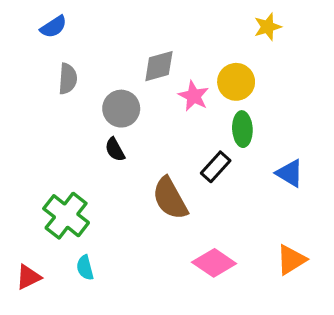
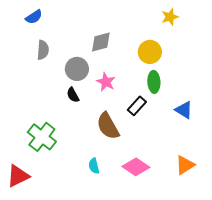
pink star: (194, 96) -> (106, 82), moved
cyan semicircle: (85, 268) -> (94, 166), moved
red triangle: (28, 277) -> (18, 176), size x1.4

